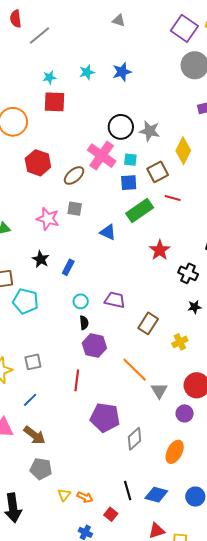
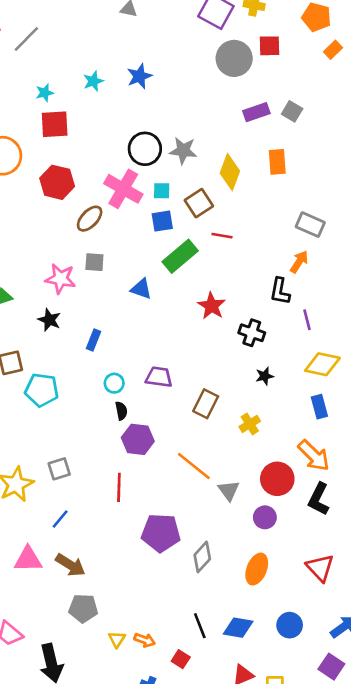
red hexagon: (38, 163) -> (57, 182), moved
black star: (41, 259) -> (49, 320), moved

